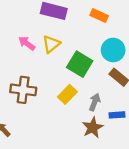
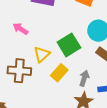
yellow triangle: (51, 44) -> (42, 54), moved
green square: (80, 64) -> (69, 45), turned 30

